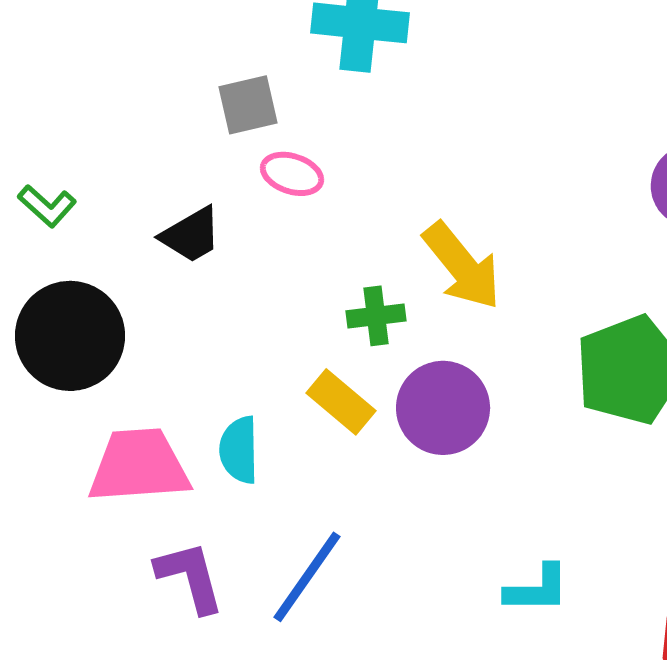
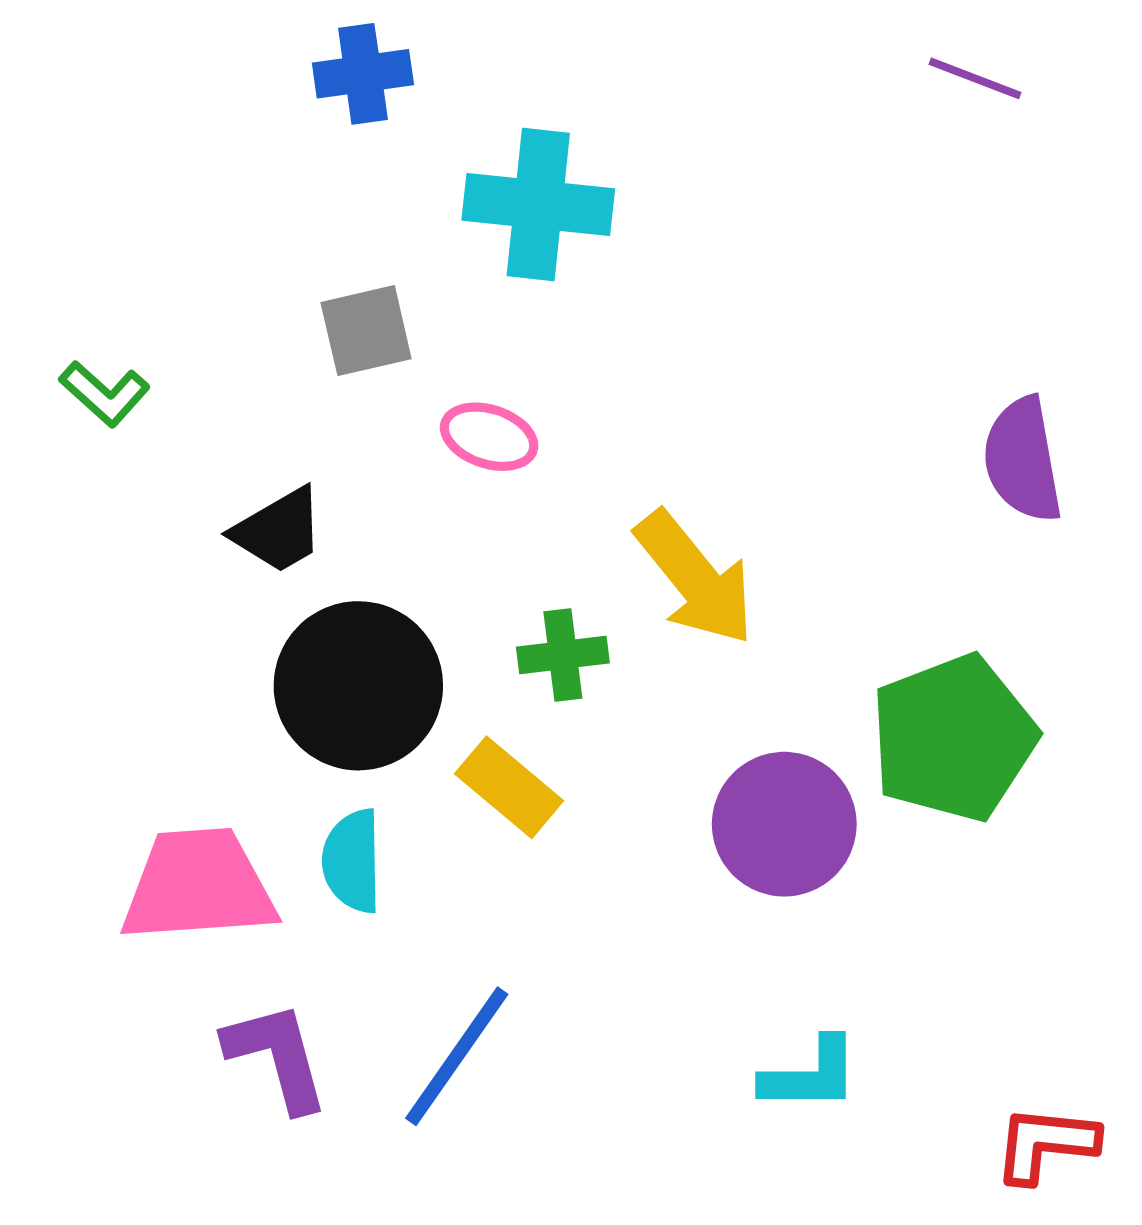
pink ellipse: (292, 174) -> (489, 437), moved
green L-shape: (47, 206) -> (105, 394), moved
black circle: (70, 336) -> (358, 686), moved
purple circle: (443, 408) -> (784, 824), moved

